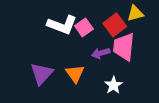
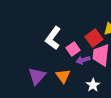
white L-shape: (62, 25) -> (53, 38), turned 105
pink square: (84, 27) -> (73, 49), moved

